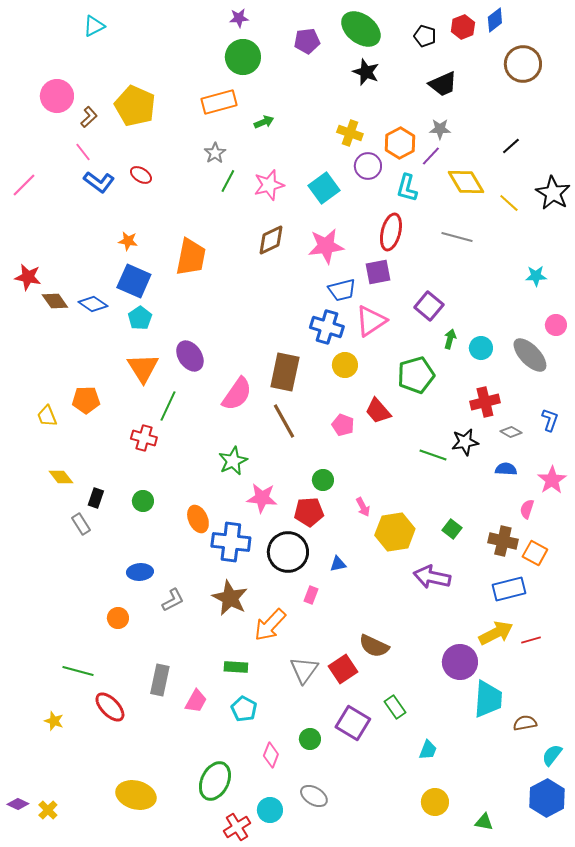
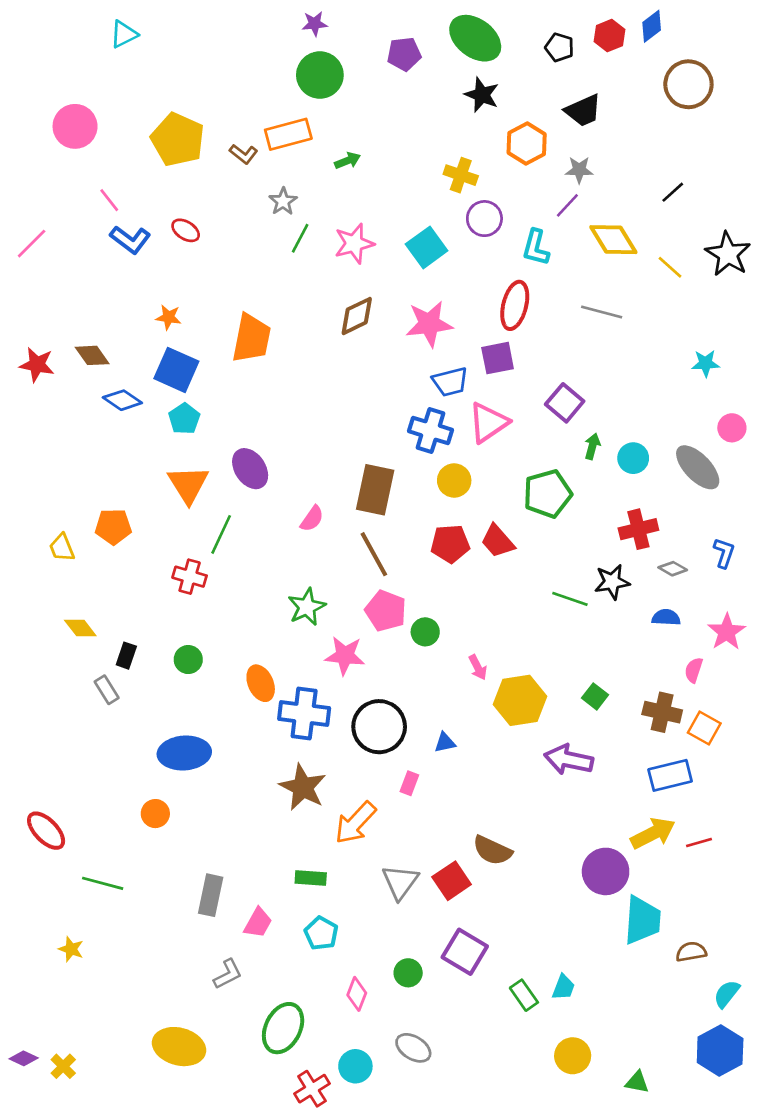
brown L-shape: (89, 117) -> (244, 154), moved, turned 80
orange hexagon: (400, 143) -> (527, 143), moved
brown diamond: (55, 301) -> (92, 355), moved
pink semicircle: (237, 394) -> (312, 519), size x0.6
pink pentagon: (343, 425) -> (386, 611), moved, size x1.4
red pentagon: (309, 512) -> (450, 544), moved
blue ellipse: (140, 572) -> (184, 753), size x1.5
gray L-shape: (173, 600) -> (228, 974), moved
red ellipse: (110, 707) -> (46, 831), moved
green rectangle: (395, 707) -> (524, 995), moved

